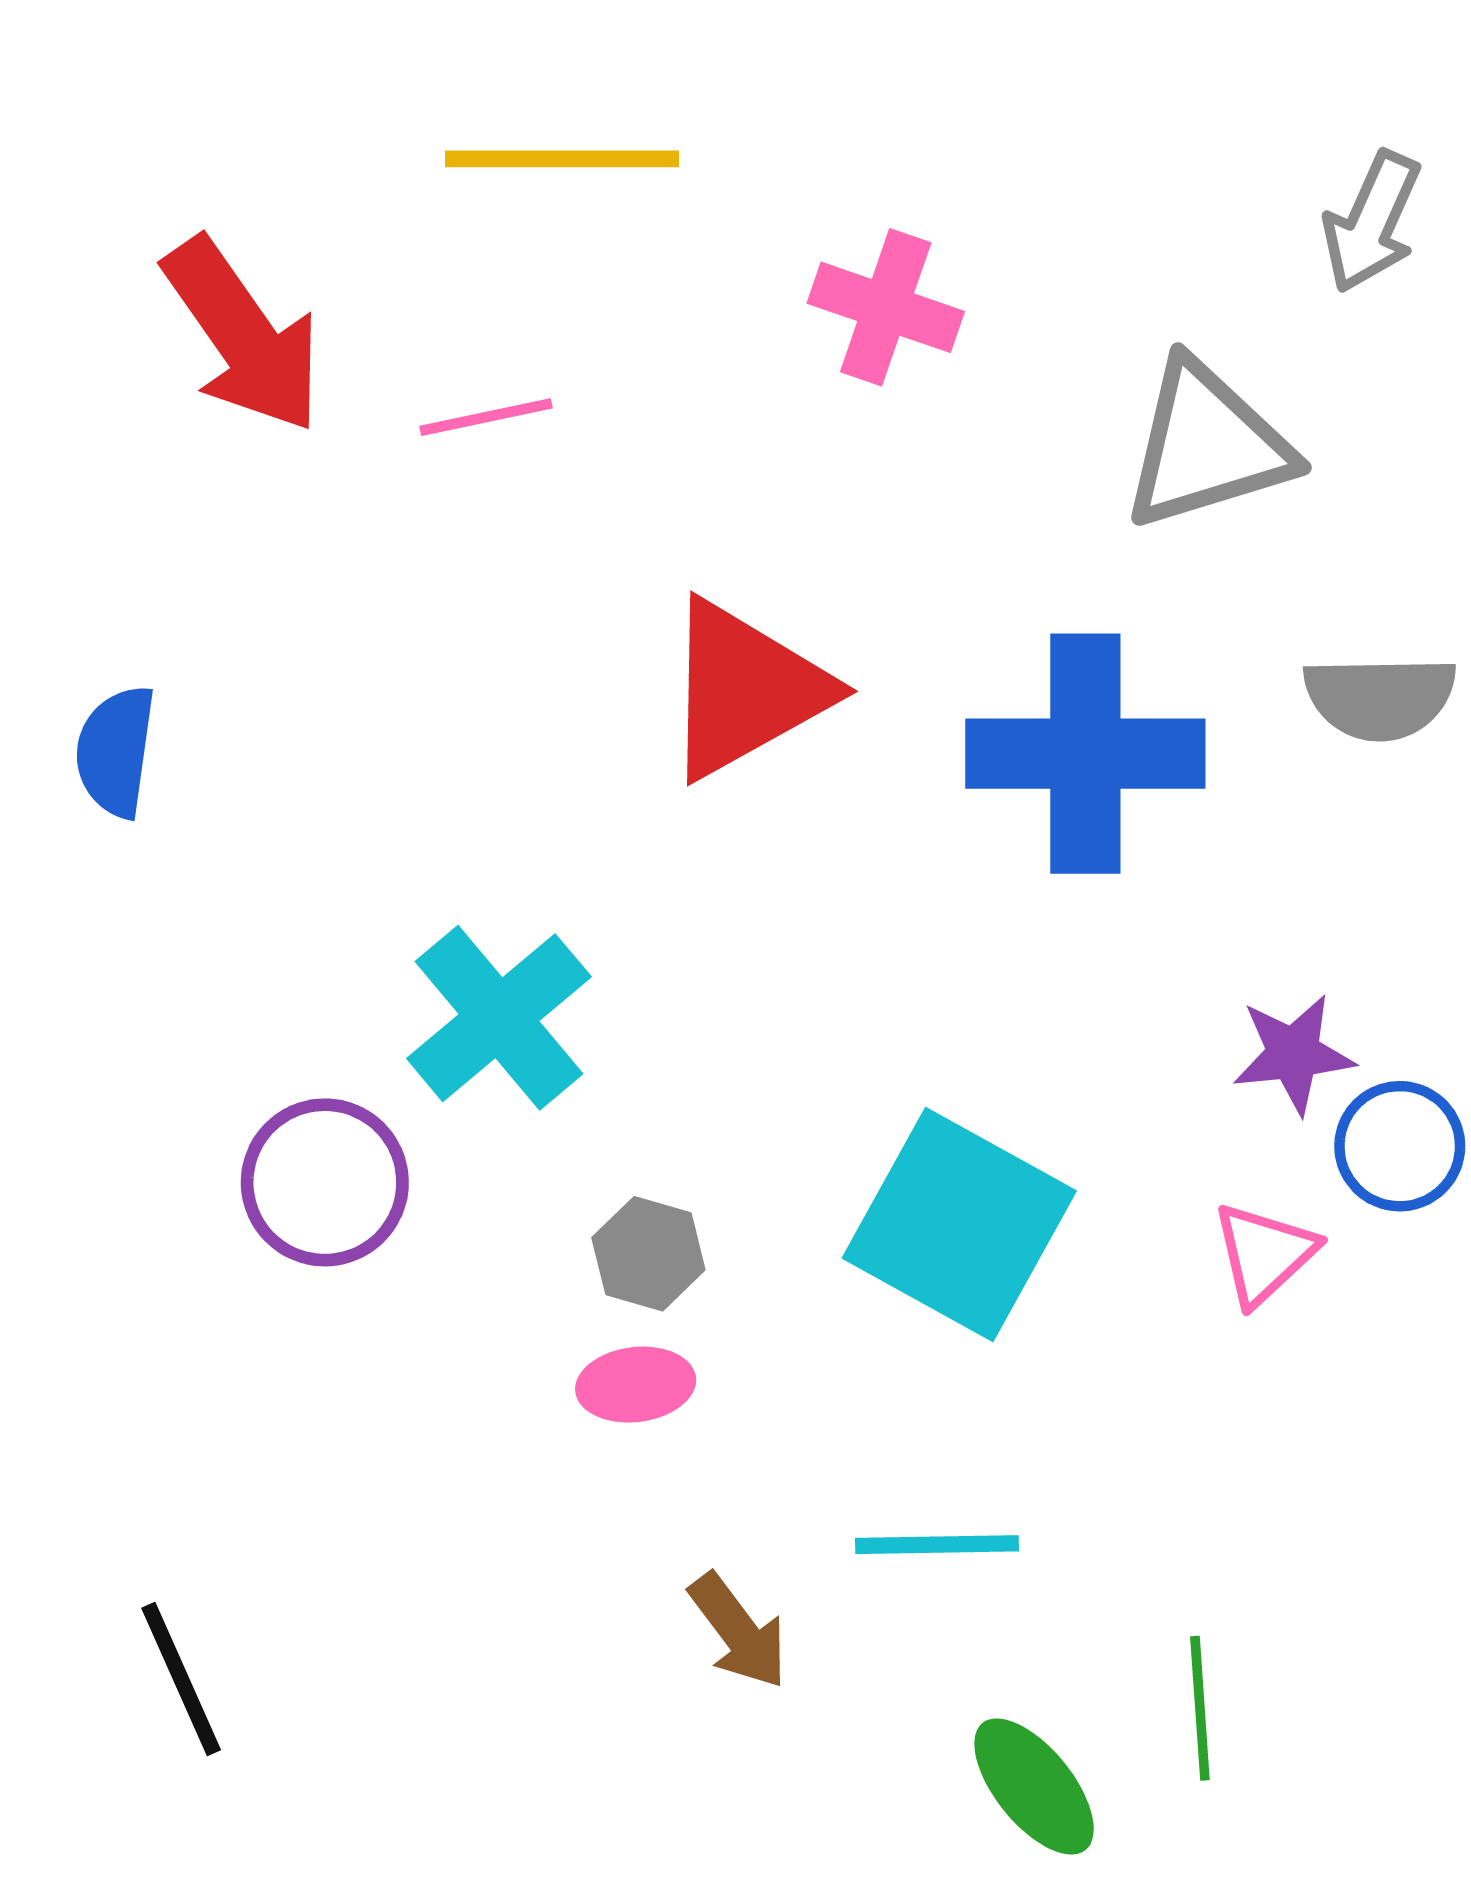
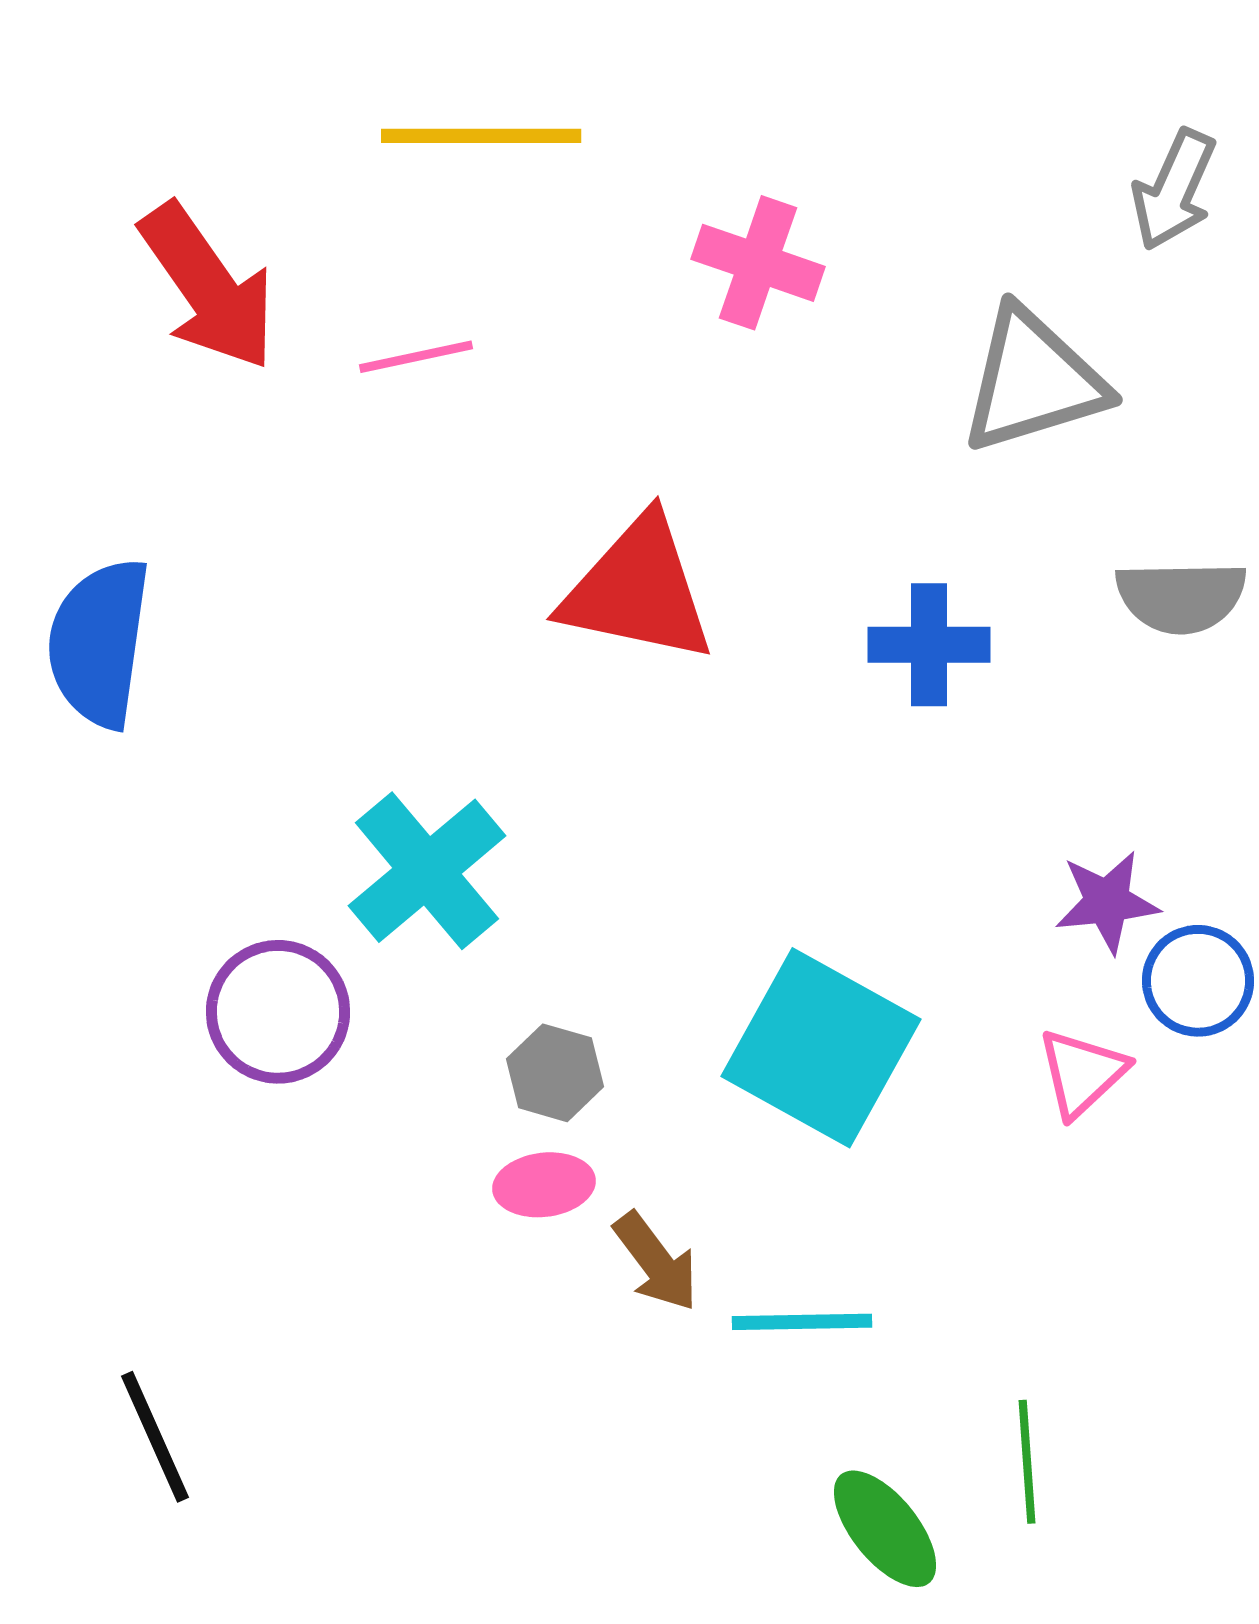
red triangle: (745, 689) -> (638, 590), turned 41
blue semicircle: (116, 751) -> (99, 643), size x1.5
blue cross: (1085, 754) -> (929, 645), size x0.6
brown arrow: (738, 1631) -> (656, 1262), moved

